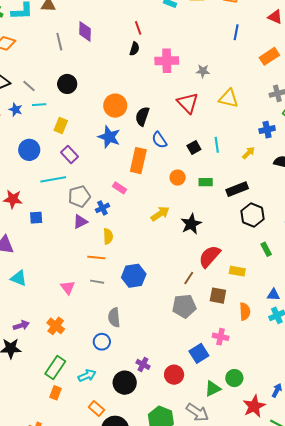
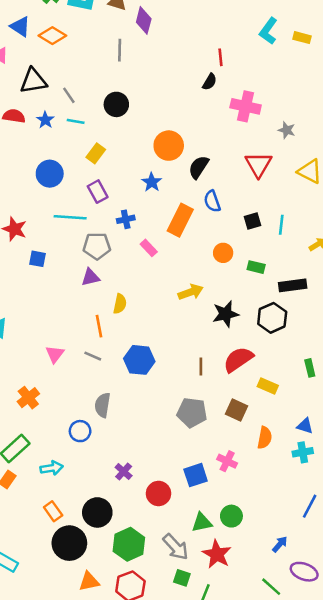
purple diamond: (85, 31) -> (144, 20), moved
blue star: (109, 137) -> (152, 182), size x0.7
blue cross: (102, 208) -> (126, 219), moved
black hexagon: (253, 215) -> (272, 318), moved
orange line: (96, 258) -> (99, 326), turned 60
brown line: (189, 278) -> (201, 366), moved, turned -48
black circle: (125, 383) -> (97, 512), moved
red star: (254, 406) -> (217, 554), moved, turned -30

